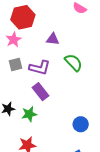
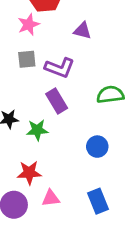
green semicircle: (73, 62) -> (110, 95), moved, turned -60
blue circle: (81, 124) -> (97, 147), moved

